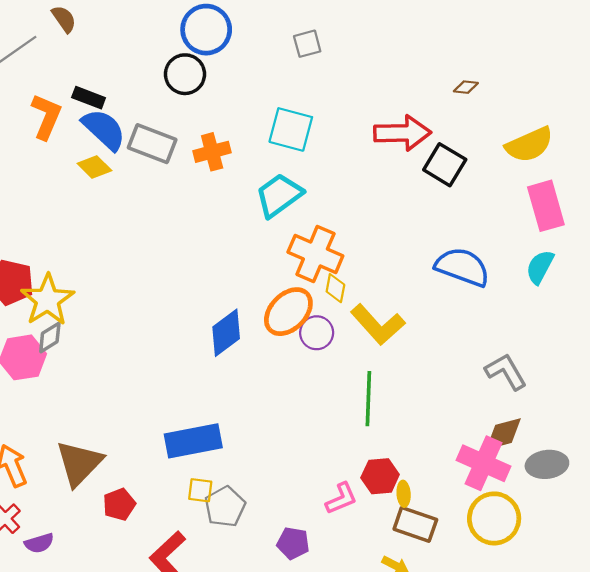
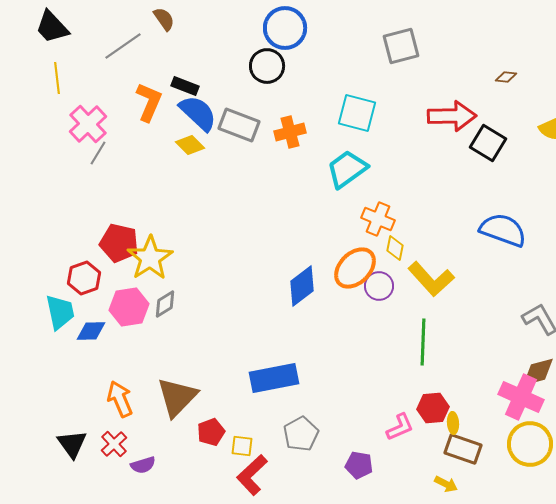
gray square: (307, 44) -> (401, 46), moved, size x1.5
orange cross: (315, 254) -> (378, 219), size x0.7
gray diamond: (50, 337) -> (165, 304), moved
yellow square: (200, 490) -> (242, 446), moved

